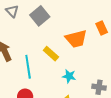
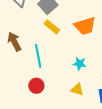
yellow rectangle: (51, 54) -> (52, 27), moved

